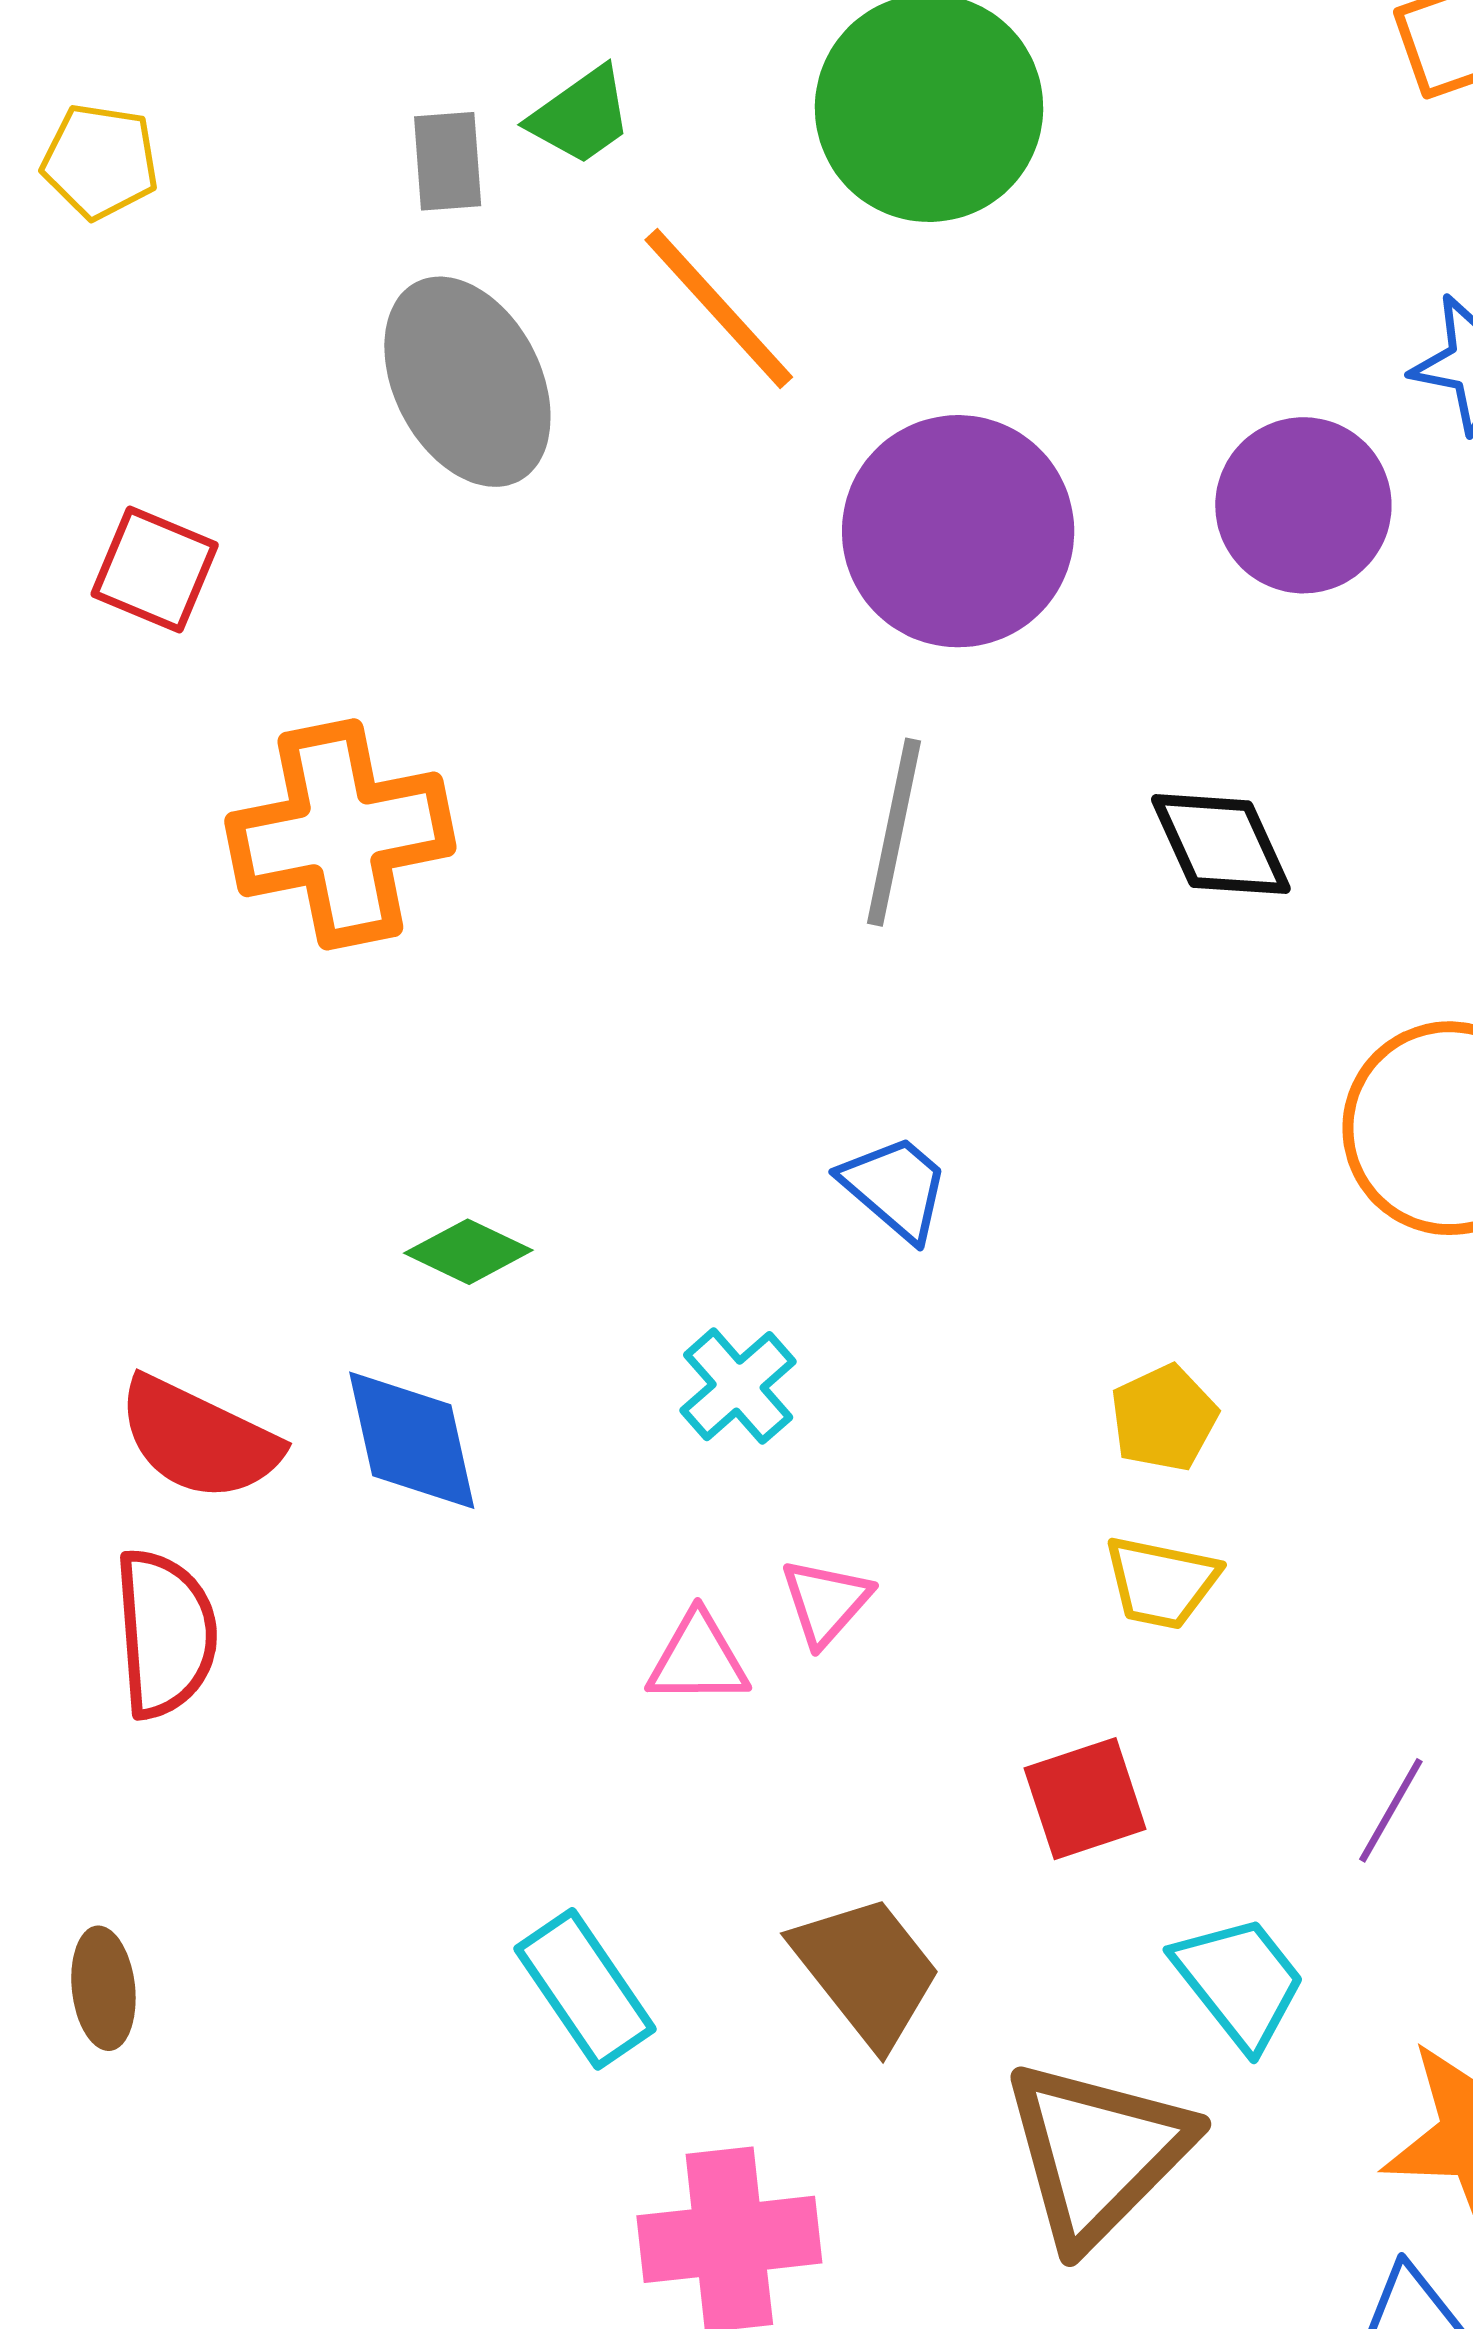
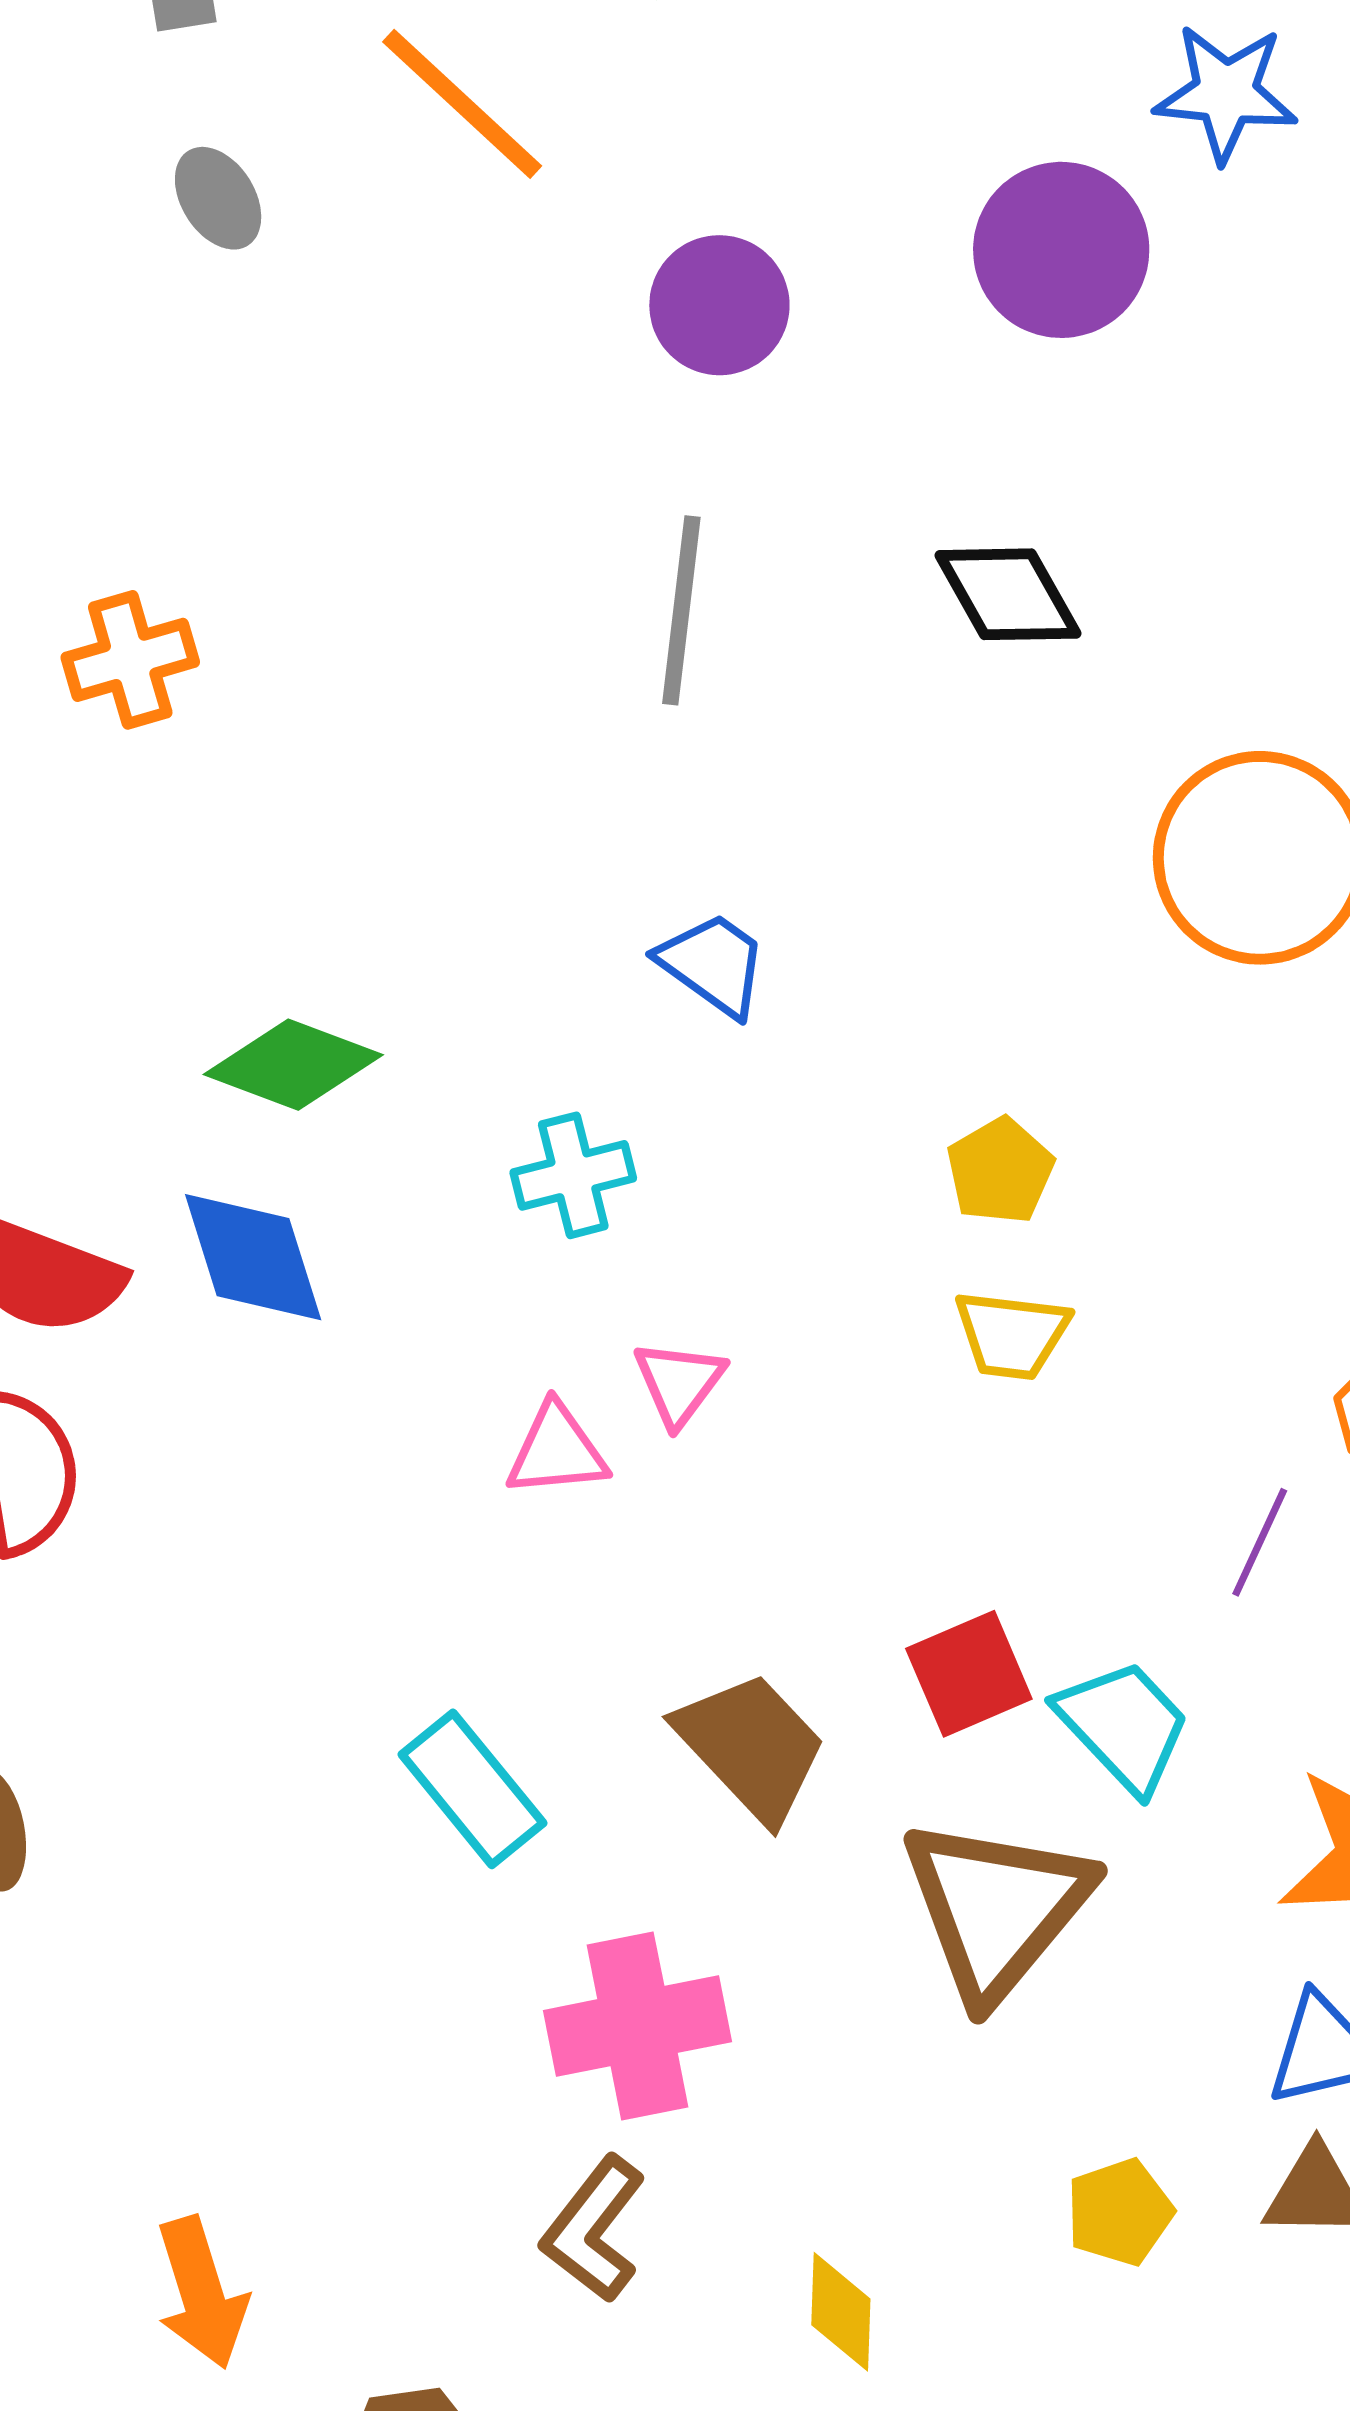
gray ellipse: (467, 382) -> (218, 198), size x0.5
purple circle: (958, 531) -> (719, 305), size x0.6
orange cross: (340, 834) -> (130, 660), size x0.6
green diamond: (468, 1252) -> (293, 1065), size x1.4
cyan cross: (738, 1386) -> (573, 1175), turned 32
red square: (1085, 1799) -> (969, 1674), moved

